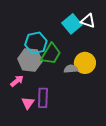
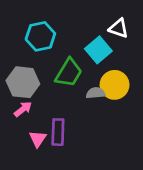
cyan square: (72, 24) -> (98, 50), moved
cyan hexagon: (36, 43) -> (40, 36), moved
gray hexagon: (30, 60) -> (23, 82), moved

